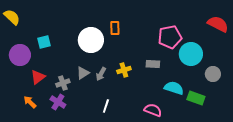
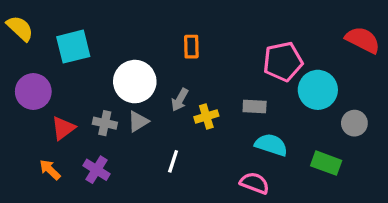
white circle: (91, 40) -> (135, 82), moved
cyan square: (44, 42) -> (73, 47), moved, size x1.5
gray arrow: (101, 74) -> (180, 100), moved
gray cross: (63, 83) -> (105, 123), moved, turned 32
cyan semicircle: (174, 88) -> (271, 145), moved
white line: (106, 106) -> (173, 161), moved

